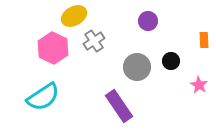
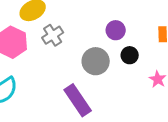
purple circle: (148, 21) -> (116, 30), moved

